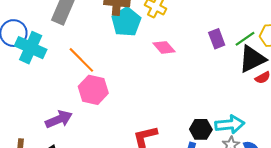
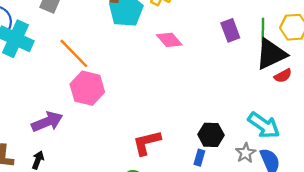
green line: (245, 39) -> (263, 31), turned -55
cyan arrow: (230, 124) -> (264, 125), moved, turned 40

